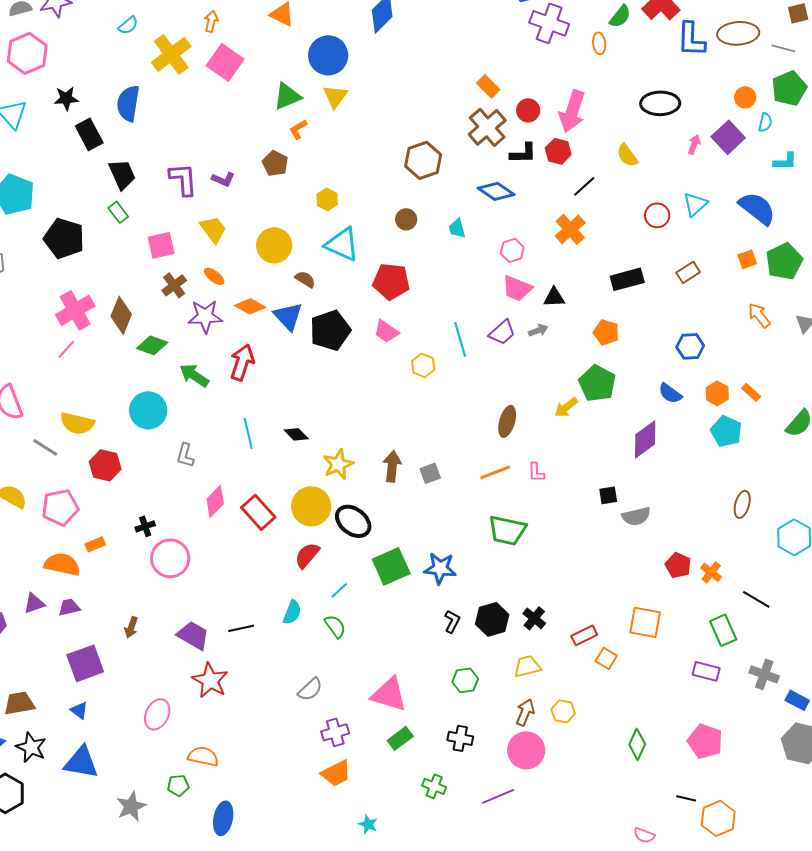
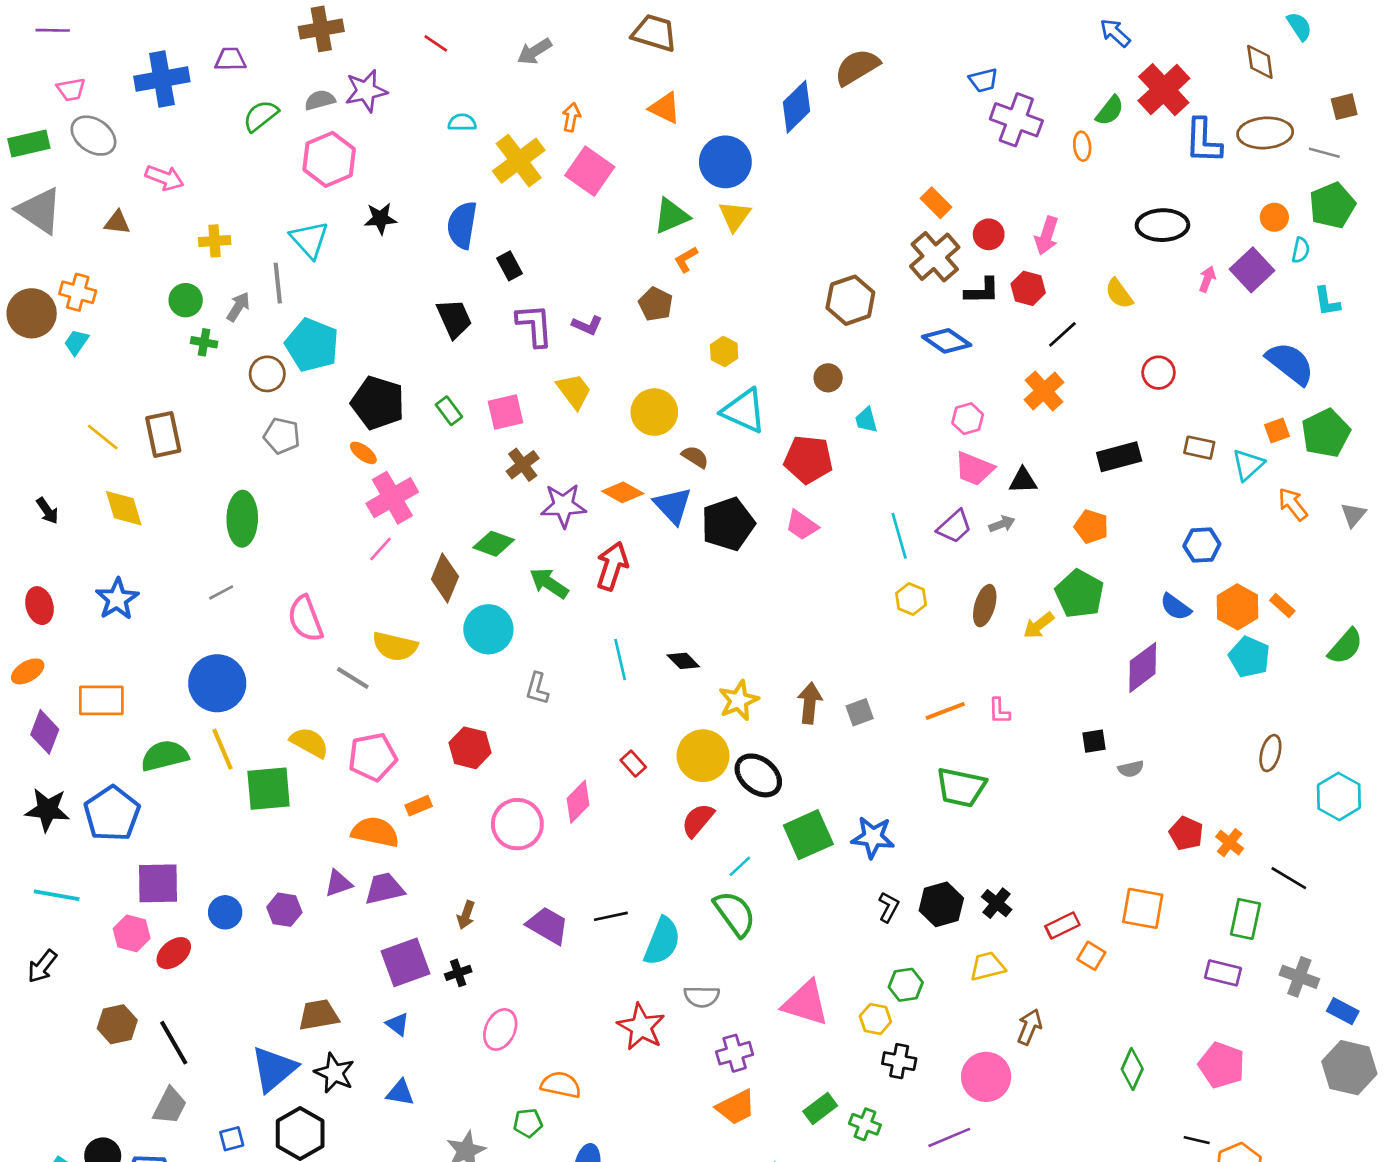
cyan semicircle: (128, 25) -> (462, 122), turned -140
pink arrow: (572, 111) -> (1047, 236), size x0.7
black rectangle: (89, 134) -> (509, 266), moved, size x0.7
cyan L-shape: (785, 161) -> (1327, 301), turned 80
cyan triangle: (695, 204) -> (1248, 465), moved
green rectangle: (118, 212) -> (449, 411), moved
cyan trapezoid: (457, 228) -> (866, 420), moved
brown rectangle: (688, 272) -> (1199, 448), turned 45
orange ellipse: (214, 276) -> (363, 453), moved
brown diamond: (121, 315) -> (445, 578), moved
yellow hexagon: (423, 365) -> (911, 599), moved
orange hexagon: (717, 393) -> (1238, 607), size x1.4
brown ellipse: (507, 421) -> (985, 606), moved
red hexagon: (105, 465) -> (470, 748), moved
pink diamond: (215, 501) -> (578, 802), moved
red rectangle: (258, 512) -> (633, 764), size x0.6
gray semicircle: (636, 516) -> (1131, 769), size x0.7
black cross: (145, 526) -> (458, 973), moved
purple trapezoid: (69, 607) -> (384, 889), size x1.4
cyan semicircle: (292, 612) -> (662, 941), moved, size x1.5
green semicircle: (335, 626) -> (735, 914), size x1.5
green rectangle: (723, 630) -> (1245, 919), turned 36
red star: (210, 680) -> (641, 1027), moved
gray semicircle: (310, 689) -> (702, 997), turned 44
yellow hexagon: (563, 711) -> (875, 1019), moved
brown arrow: (525, 712) -> (1029, 1027), moved
green rectangle: (400, 738) -> (820, 1108), moved
blue triangle: (81, 762) -> (400, 1093), size x0.6

